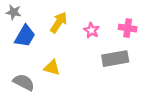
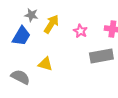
gray star: (14, 12) -> (31, 15), moved

